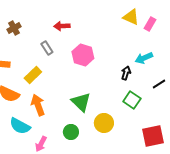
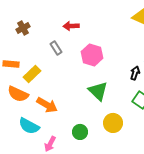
yellow rectangle: (33, 75) -> (32, 74), moved
green triangle: (81, 102) -> (98, 91), moved
orange arrow: (38, 105) -> (47, 105), turned 140

